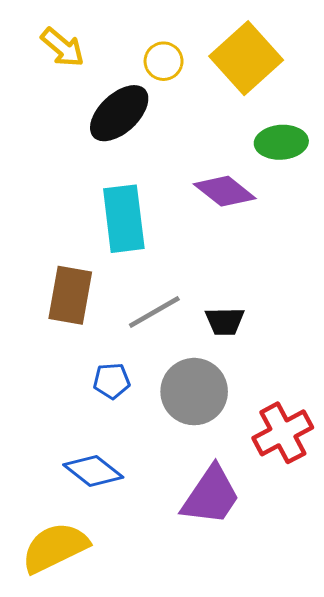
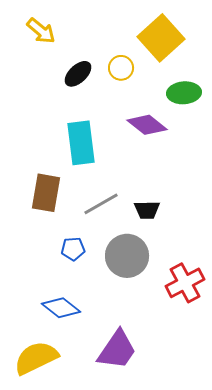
yellow circle: (164, 61) -> (121, 68), moved
black ellipse: (119, 113) -> (78, 74), size x0.7
purple trapezoid: (211, 496) -> (117, 350), moved

